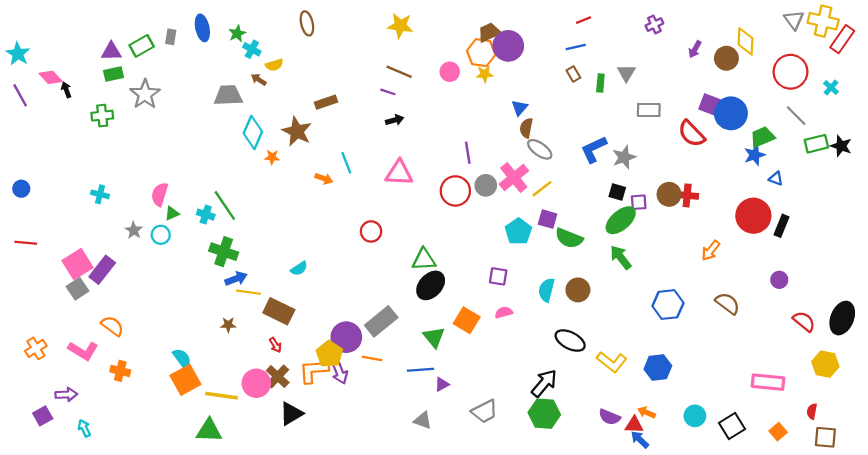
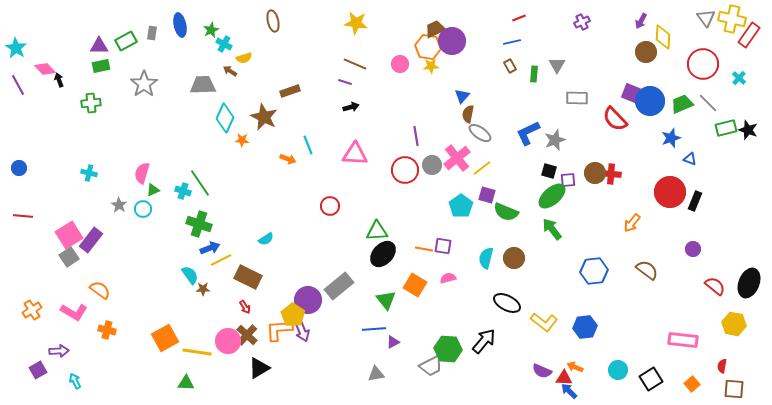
purple arrow: (695, 49) -> (641, 21), moved
gray star: (145, 94) -> (144, 84), moved
green trapezoid: (762, 137) -> (682, 104), moved
yellow line: (248, 292) -> (221, 260), turned -35
cyan semicircle: (182, 359) -> (190, 275), moved
orange line: (372, 359) -> (424, 249), moved
green hexagon: (544, 414) -> (448, 349), moved
gray triangle: (423, 420) -> (376, 374), turned -30
green triangle: (209, 430) -> (186, 383), size x0.7

